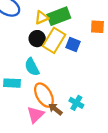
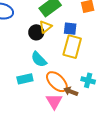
yellow triangle: (42, 18) -> (45, 27), moved
yellow rectangle: (54, 40) -> (72, 47), moved

